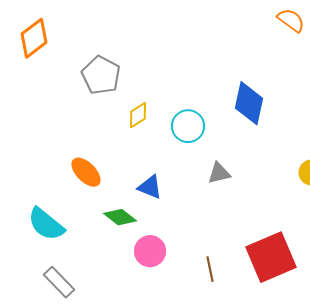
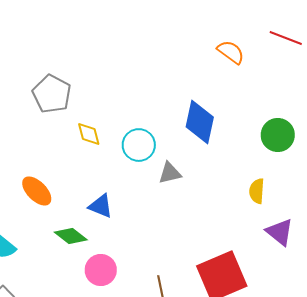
orange semicircle: (291, 20) -> (231, 52), moved
yellow diamond: (138, 115) -> (89, 134), turned -72
gray triangle: (219, 173) -> (170, 173), moved

